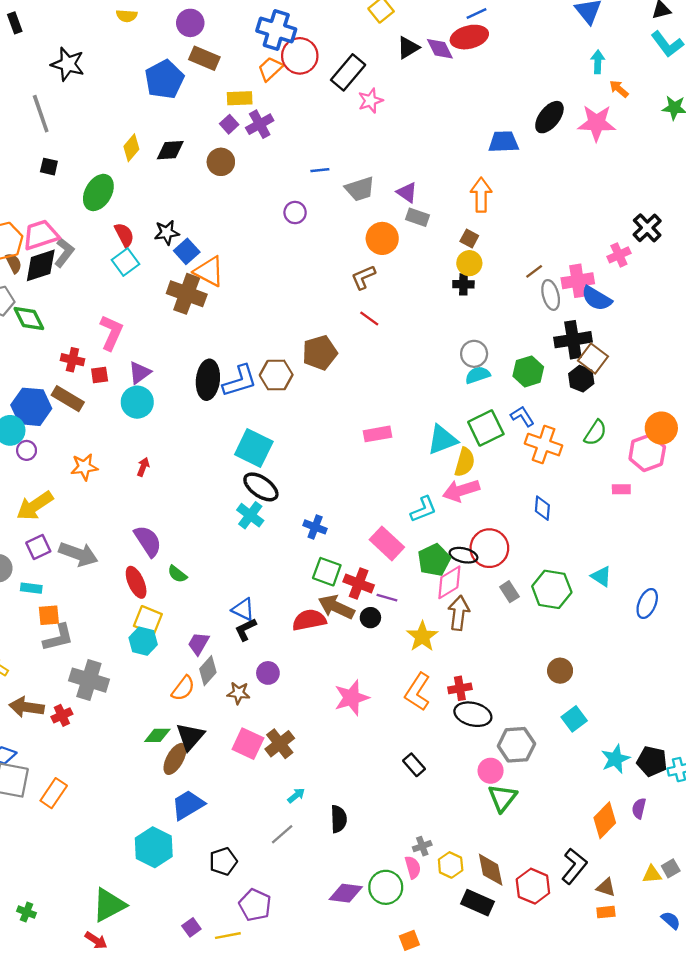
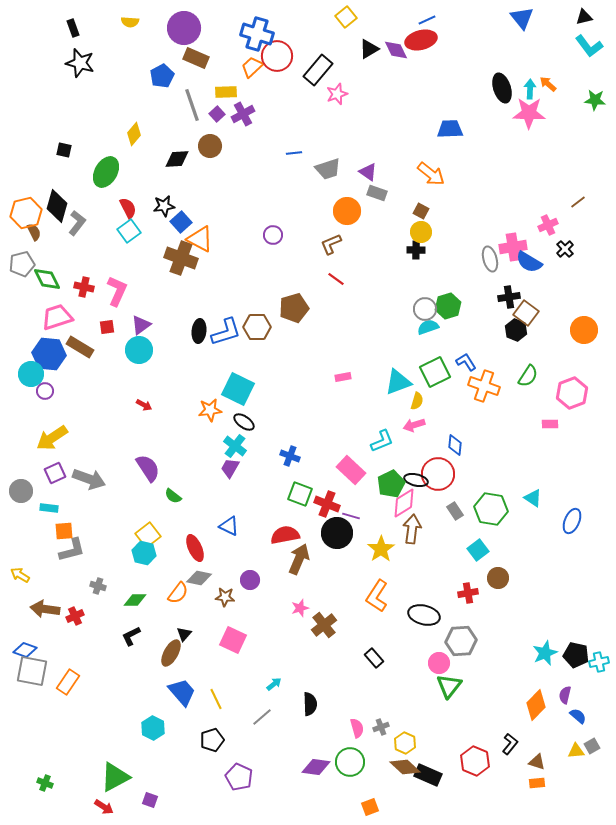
black rectangle: (15, 23) -> (73, 28), moved
purple circle: (190, 23) -> (184, 28), size x1.4
cyan arrow: (598, 62) -> (530, 89), moved
blue pentagon: (164, 79) -> (162, 76), size x0.7
gray line: (41, 114) -> (192, 105), moved
black ellipse: (549, 117) -> (502, 88), moved, turned -56
black diamond: (170, 150) -> (177, 159), moved
orange arrow: (481, 195) -> (431, 174), turned 128
purple circle: (295, 213) -> (273, 235), moved
black cross: (647, 228) -> (565, 249), moved, size x0.7
pink trapezoid: (41, 235) -> (57, 317), moved
black diamond: (41, 265) -> (57, 206), moved, turned -56
brown line: (534, 271) -> (578, 202), moved
black cross: (573, 340) -> (509, 297), size x0.7
red cross: (72, 360) -> (84, 287), moved
green hexagon: (528, 371) -> (448, 306), moved
black ellipse: (208, 380) -> (199, 331), size x0.7
orange circle: (661, 428) -> (584, 330), moved
pink rectangle: (377, 434) -> (343, 377), size x0.7
yellow semicircle: (465, 462) -> (417, 401), size x0.7
orange star: (84, 467) -> (210, 410), moved
red arrow: (143, 467) -> (144, 405), turned 98
black ellipse: (261, 487) -> (244, 422), size x0.7
pink arrow: (461, 490) -> (414, 425), size x0.7
blue diamond: (542, 508) -> (455, 445), moved
red ellipse: (136, 582) -> (195, 548), moved
brown arrow: (336, 607) -> (299, 559), moved, turned 88
black circle: (370, 618) -> (337, 533), size x1.8
yellow square: (148, 620) -> (148, 535), turned 30
black L-shape: (246, 629) -> (131, 636), moved
purple trapezoid: (198, 644) -> (230, 468), moved
gray diamond: (208, 671) -> (199, 578), turned 60
gray cross: (89, 680) -> (98, 586), size x0.5
red cross: (460, 688) -> (468, 593), moved
pink star: (352, 698) -> (300, 608), moved, size x0.6
cyan square: (574, 719) -> (478, 550), moved
green diamond: (157, 735) -> (135, 600), moved
black triangle: (190, 737) -> (184, 634), size x0.6
brown cross: (280, 744) -> (324, 625), moved
blue trapezoid: (188, 805) -> (182, 692), turned 80
cyan hexagon: (154, 847) -> (153, 728), size x0.7
black L-shape: (574, 866) -> (510, 744), size x0.7
pink semicircle: (413, 867) -> (357, 728), moved
brown diamond: (491, 870) -> (405, 767), moved, turned -36
blue semicircle: (671, 920) -> (578, 716), moved
purple square: (191, 927) -> (150, 800), moved, turned -35
yellow line: (228, 936) -> (216, 699), moved, turned 75

